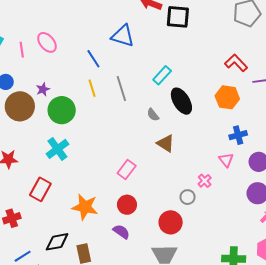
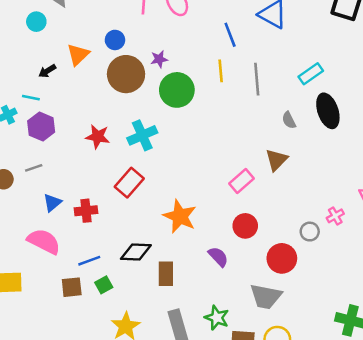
brown triangle: (166, 143) -> (276, 160), moved, turned 30
cyan cross: (57, 149) -> (142, 135), moved
red circle: (127, 205) -> (245, 226), moved

